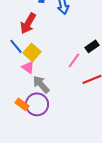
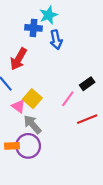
yellow square: (32, 52) -> (32, 99), moved
orange rectangle: (22, 104) -> (12, 146), turned -40

